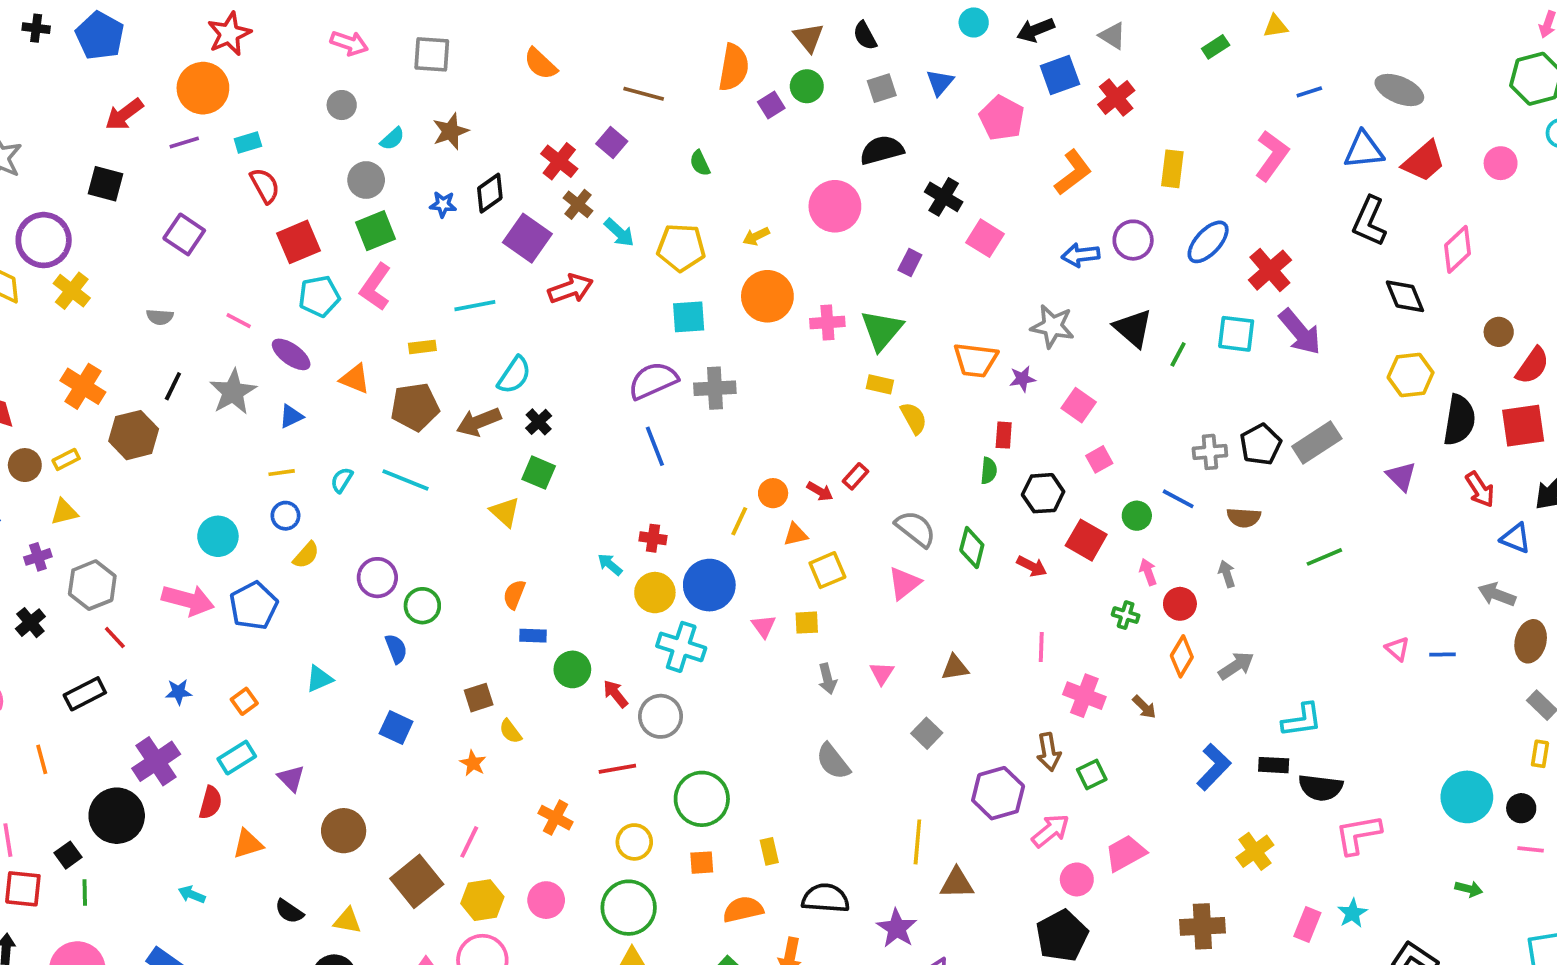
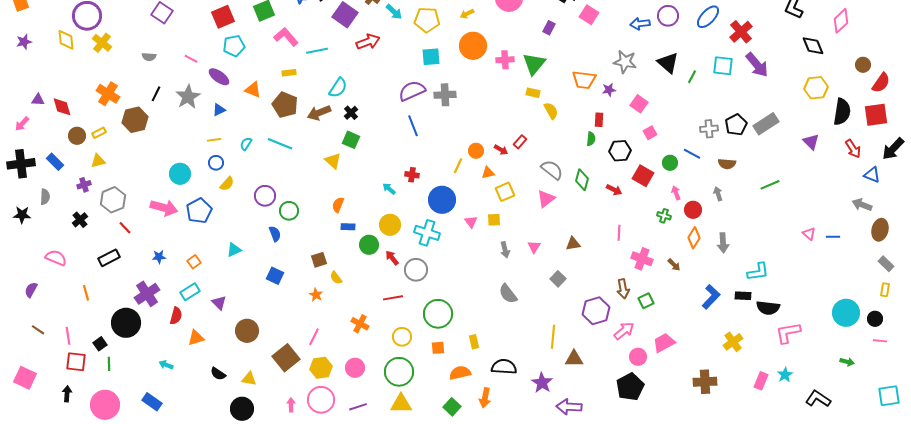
pink L-shape: (375, 287) -> (286, 37), moved, turned 105
brown pentagon: (415, 407) -> (285, 105), turned 30
yellow circle: (655, 593) -> (390, 225), moved
gray arrow: (1236, 666) -> (723, 243), turned 120

